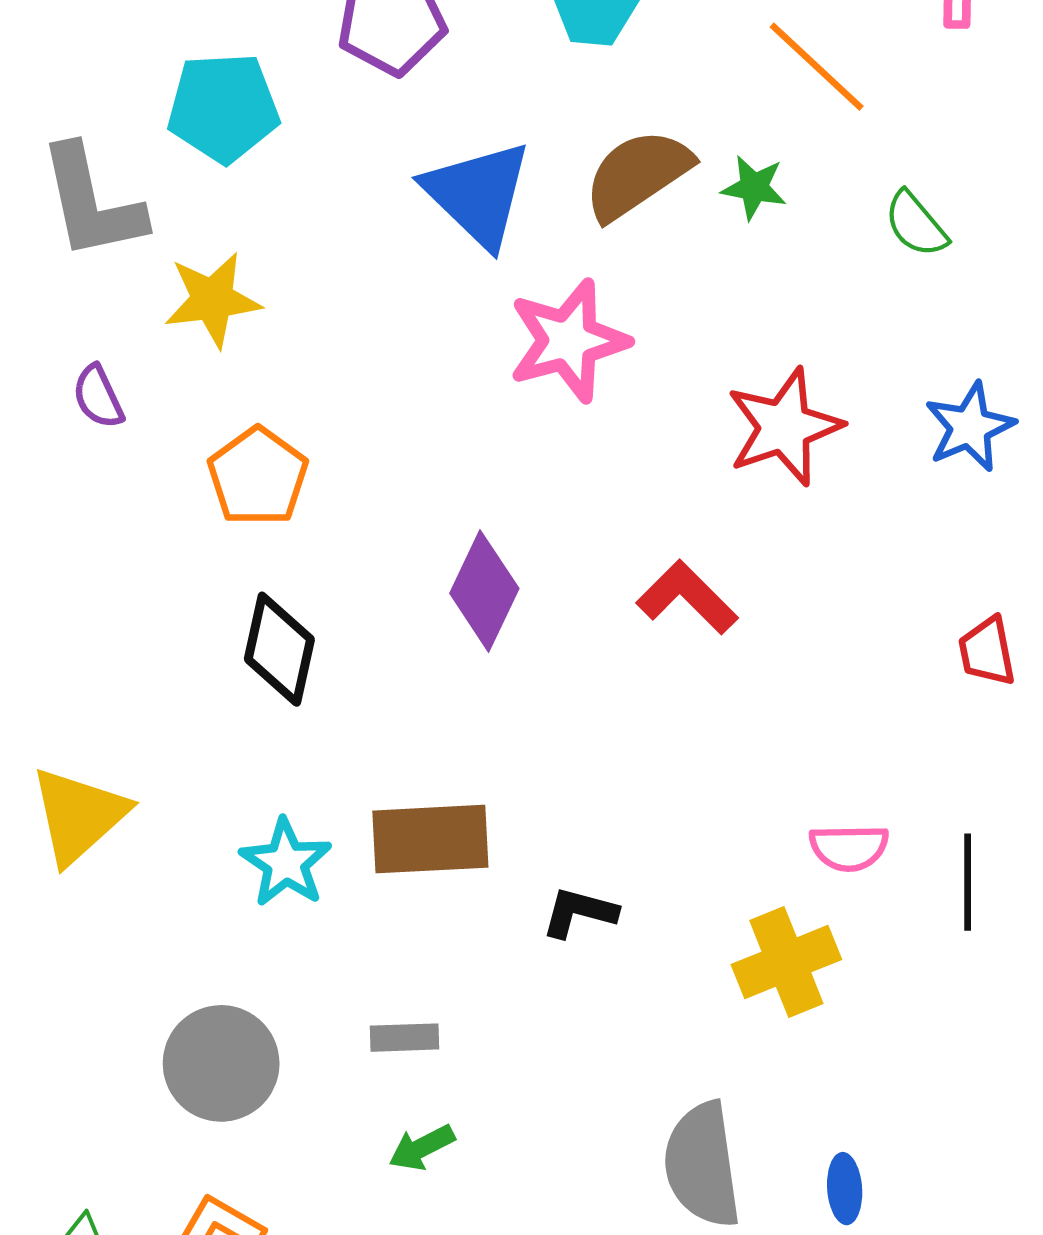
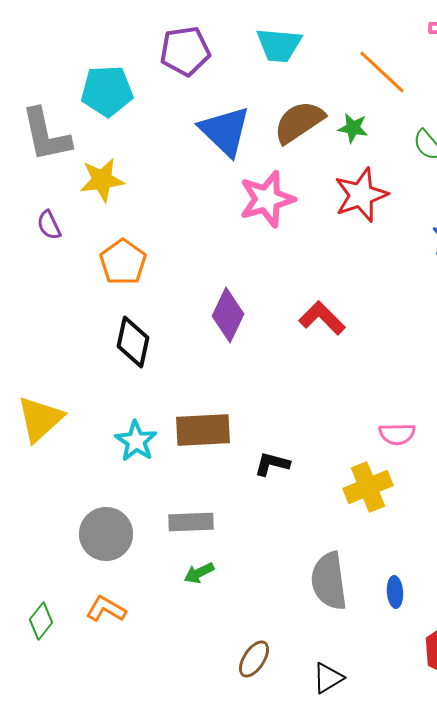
red star: (784, 427) -> (361, 195), moved
gray rectangle: (404, 1038) -> (191, 522), size x1.4

